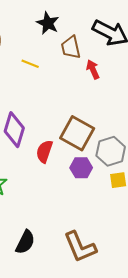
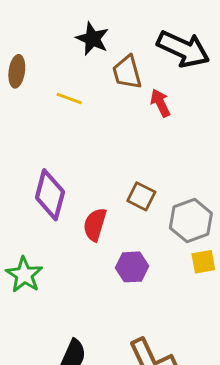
brown square: (77, 133) -> (141, 196), size x0.6
purple hexagon: (81, 168) -> (132, 267), moved

